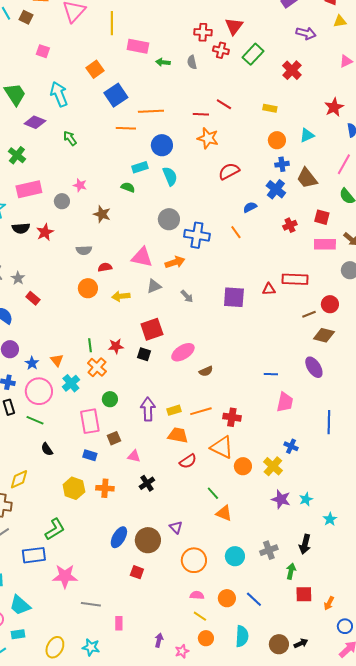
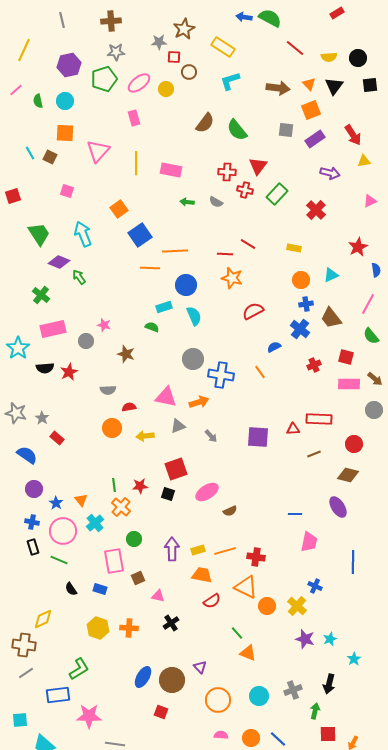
pink rectangle: (138, 46) -> (171, 170), moved
gray semicircle: (192, 62) -> (216, 202), turned -48
green arrow: (70, 138) -> (79, 277), moved
brown line: (309, 314) -> (314, 454), moved
blue rectangle: (90, 455) -> (100, 589), moved

